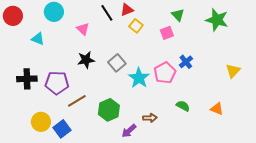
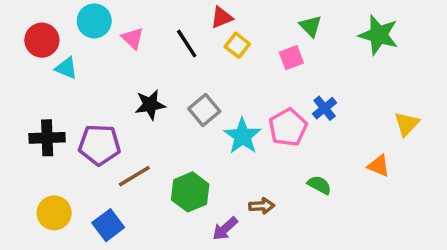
black line: (107, 13) -> (187, 44), moved
red circle: (13, 16) -> (42, 40), moved
pink triangle: (83, 29) -> (133, 38), moved
orange triangle: (217, 109) -> (379, 166), moved
yellow circle: (41, 122) -> (54, 213), moved

